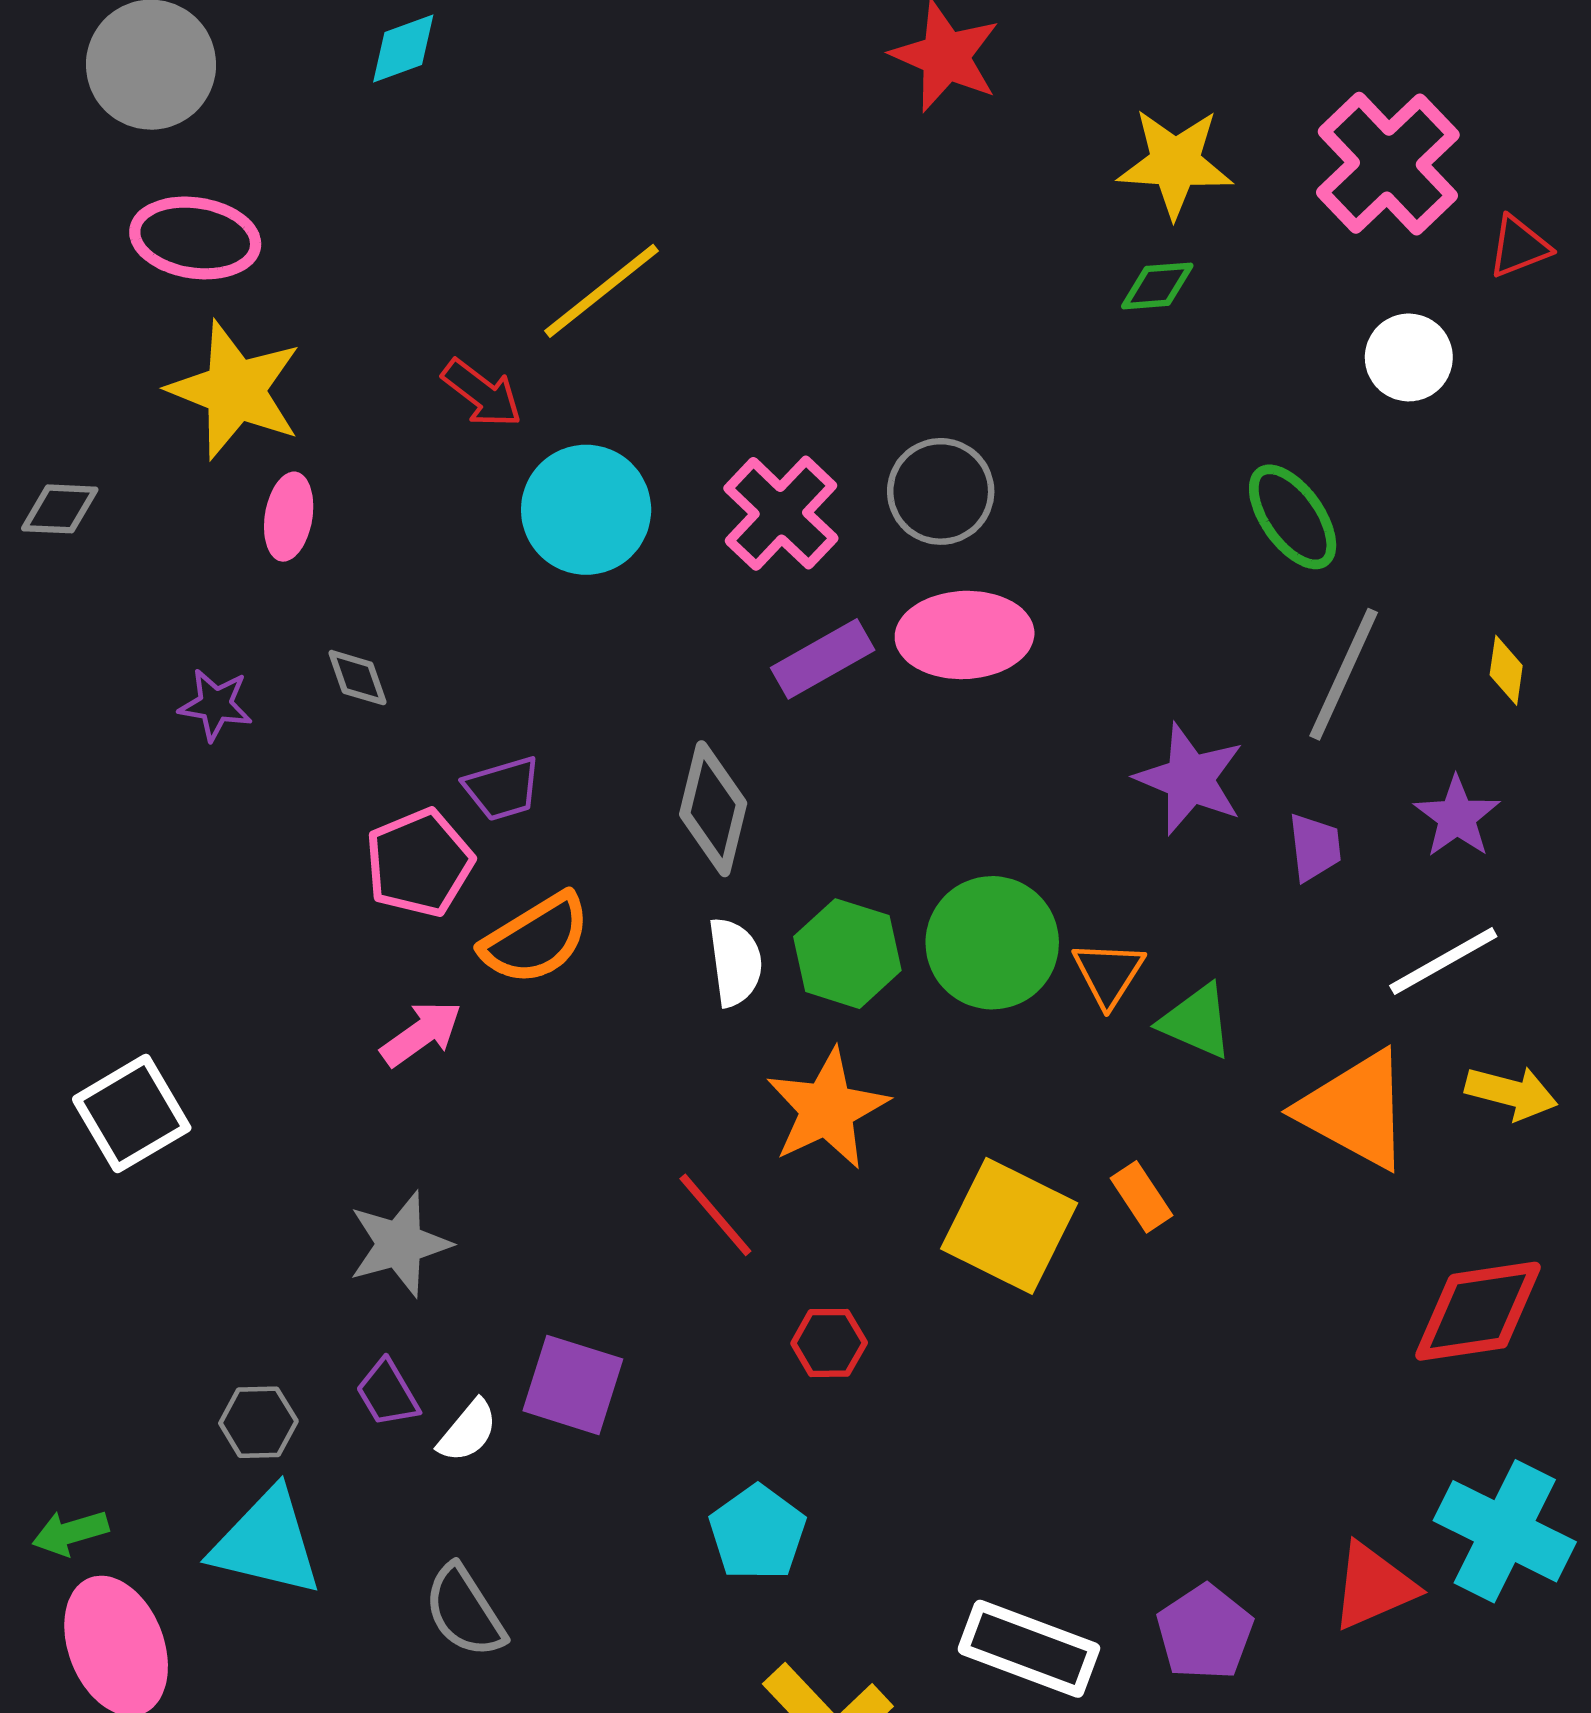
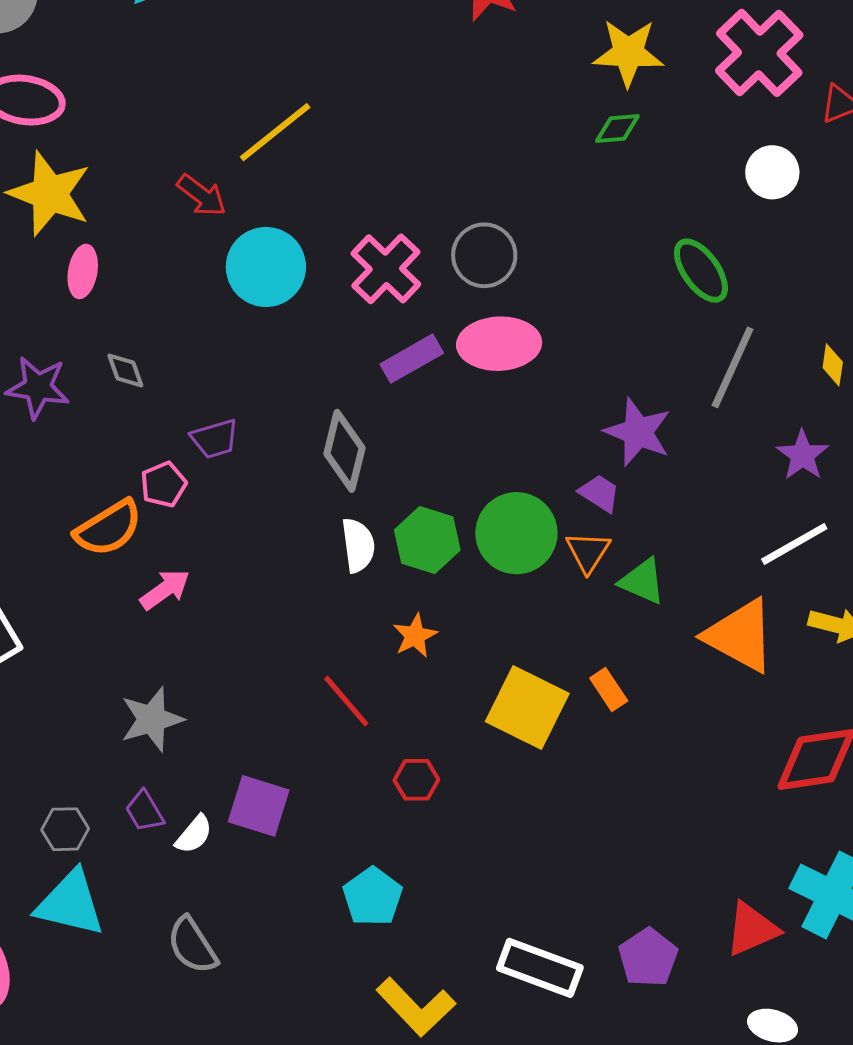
purple star: (215, 705) -> (38, 387), size x1.4
purple trapezoid: (1315, 847) -> (599, 493), moved, turned -51
pink pentagon: (419, 863) -> (164, 485), size x0.7
orange semicircle: (536, 939) -> (108, 528), moved
orange star: (827, 1109) -> (415, 636), size x0.6

